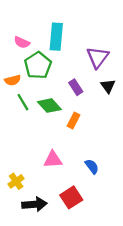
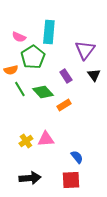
orange rectangle: (73, 120) -> (64, 105), turned 32
blue semicircle: (92, 166) -> (77, 157), moved
yellow cross: (16, 181) -> (26, 141), moved
red square: (71, 197) -> (71, 180), moved, turned 30

